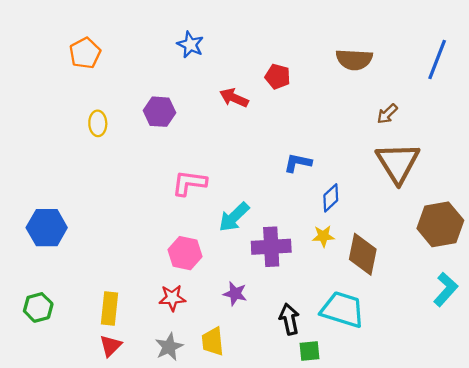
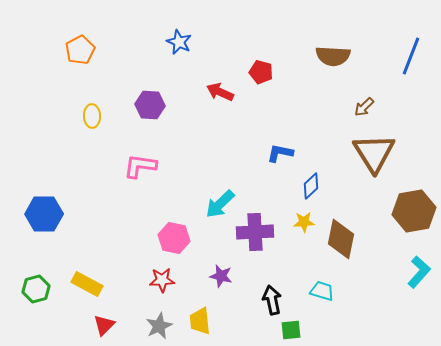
pink L-shape: (189, 183) -> (140, 166), moved
yellow rectangle: (109, 308) -> (87, 284), moved, turned -68
cyan trapezoid: (342, 310) -> (322, 291), size x0.6

